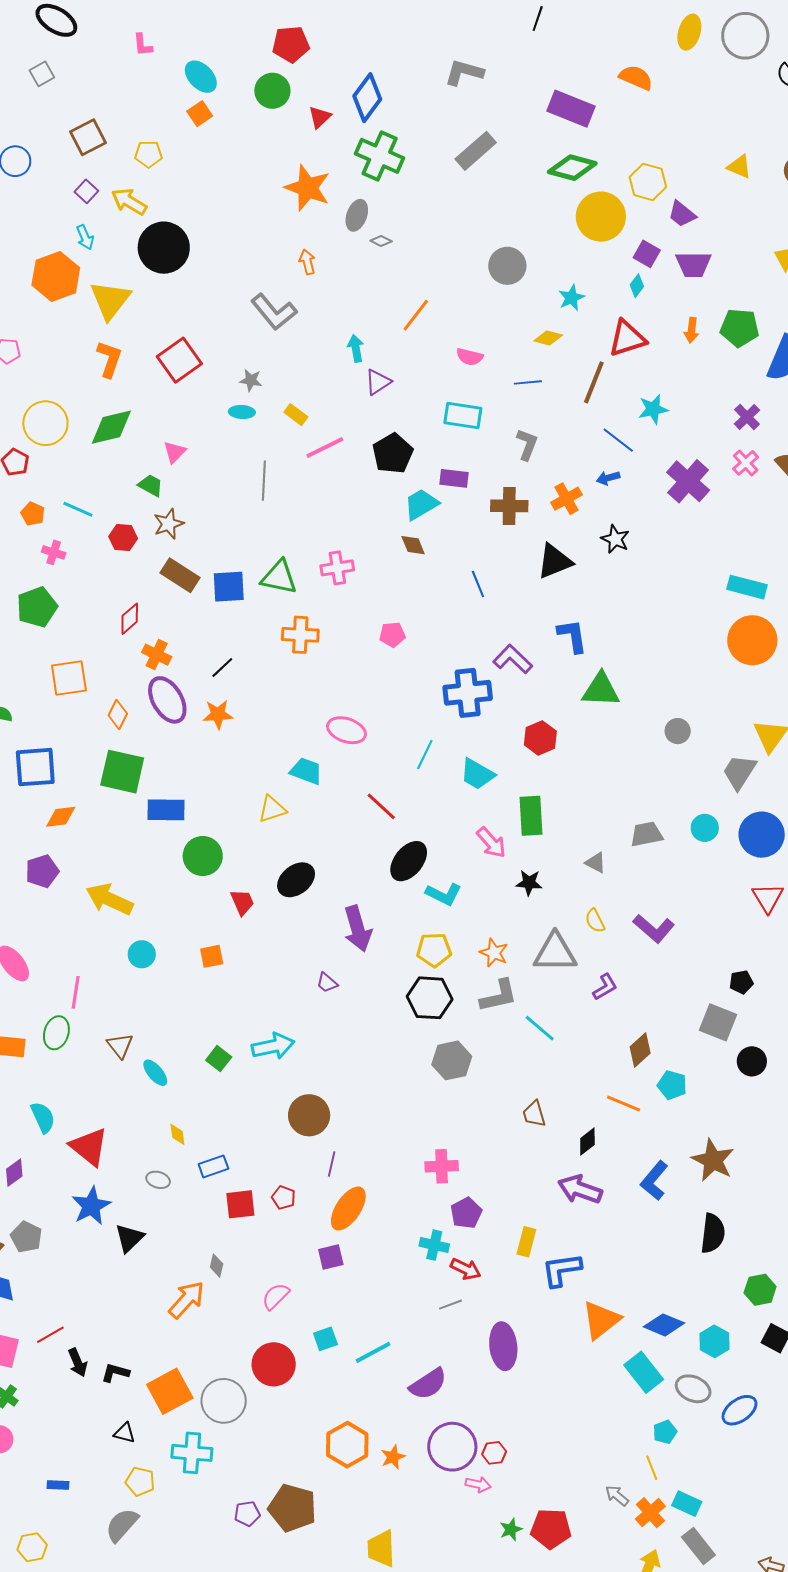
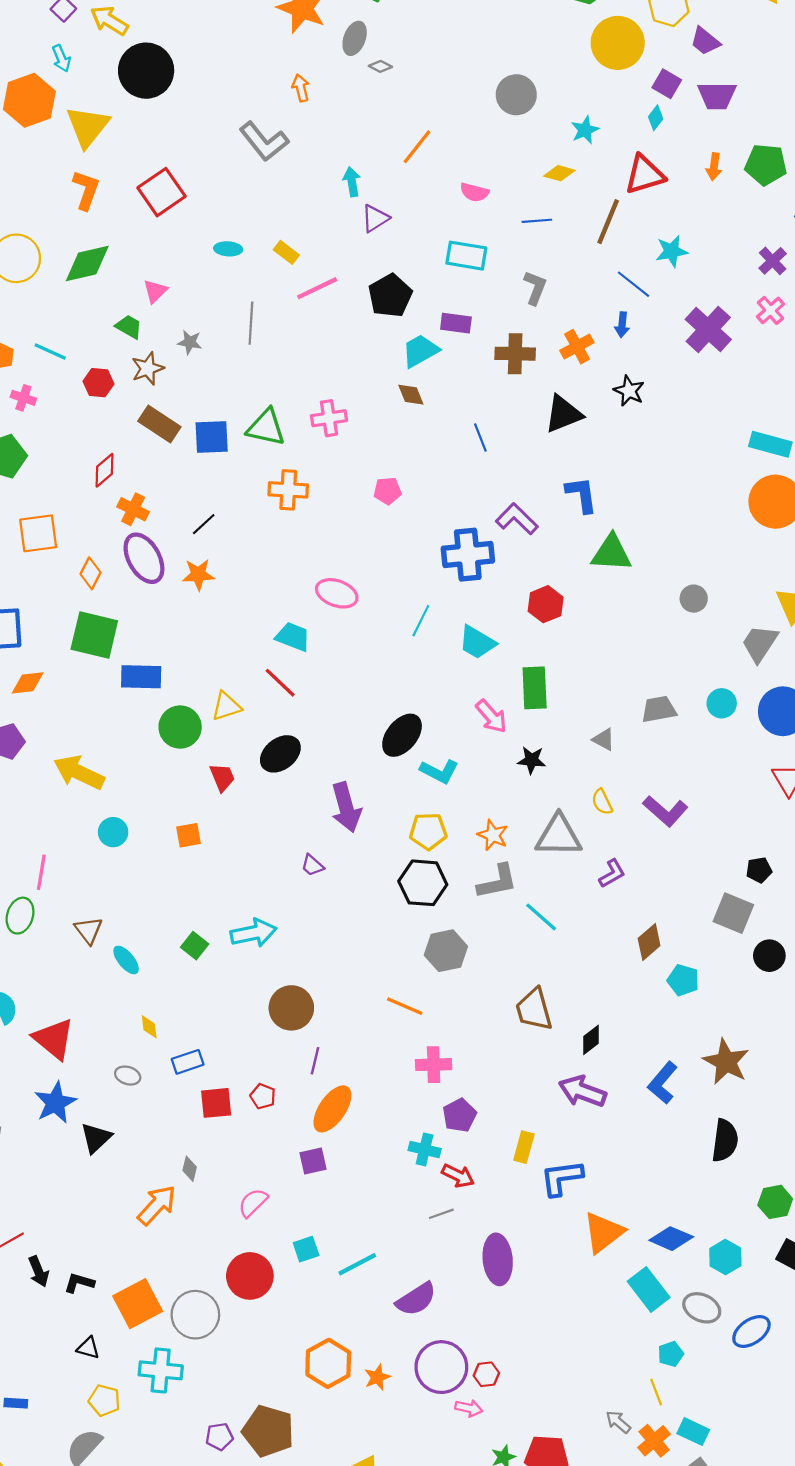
gray star: (251, 380) -> (190, 342), moved
blue arrow: (608, 478) -> (622, 325), turned -70
red line: (381, 806) -> (280, 683), moved
yellow triangle: (272, 809) -> (226, 706), moved
orange line: (624, 1104) -> (405, 1006), moved
brown trapezoid: (534, 1114) -> (534, 1009), size x1.5

